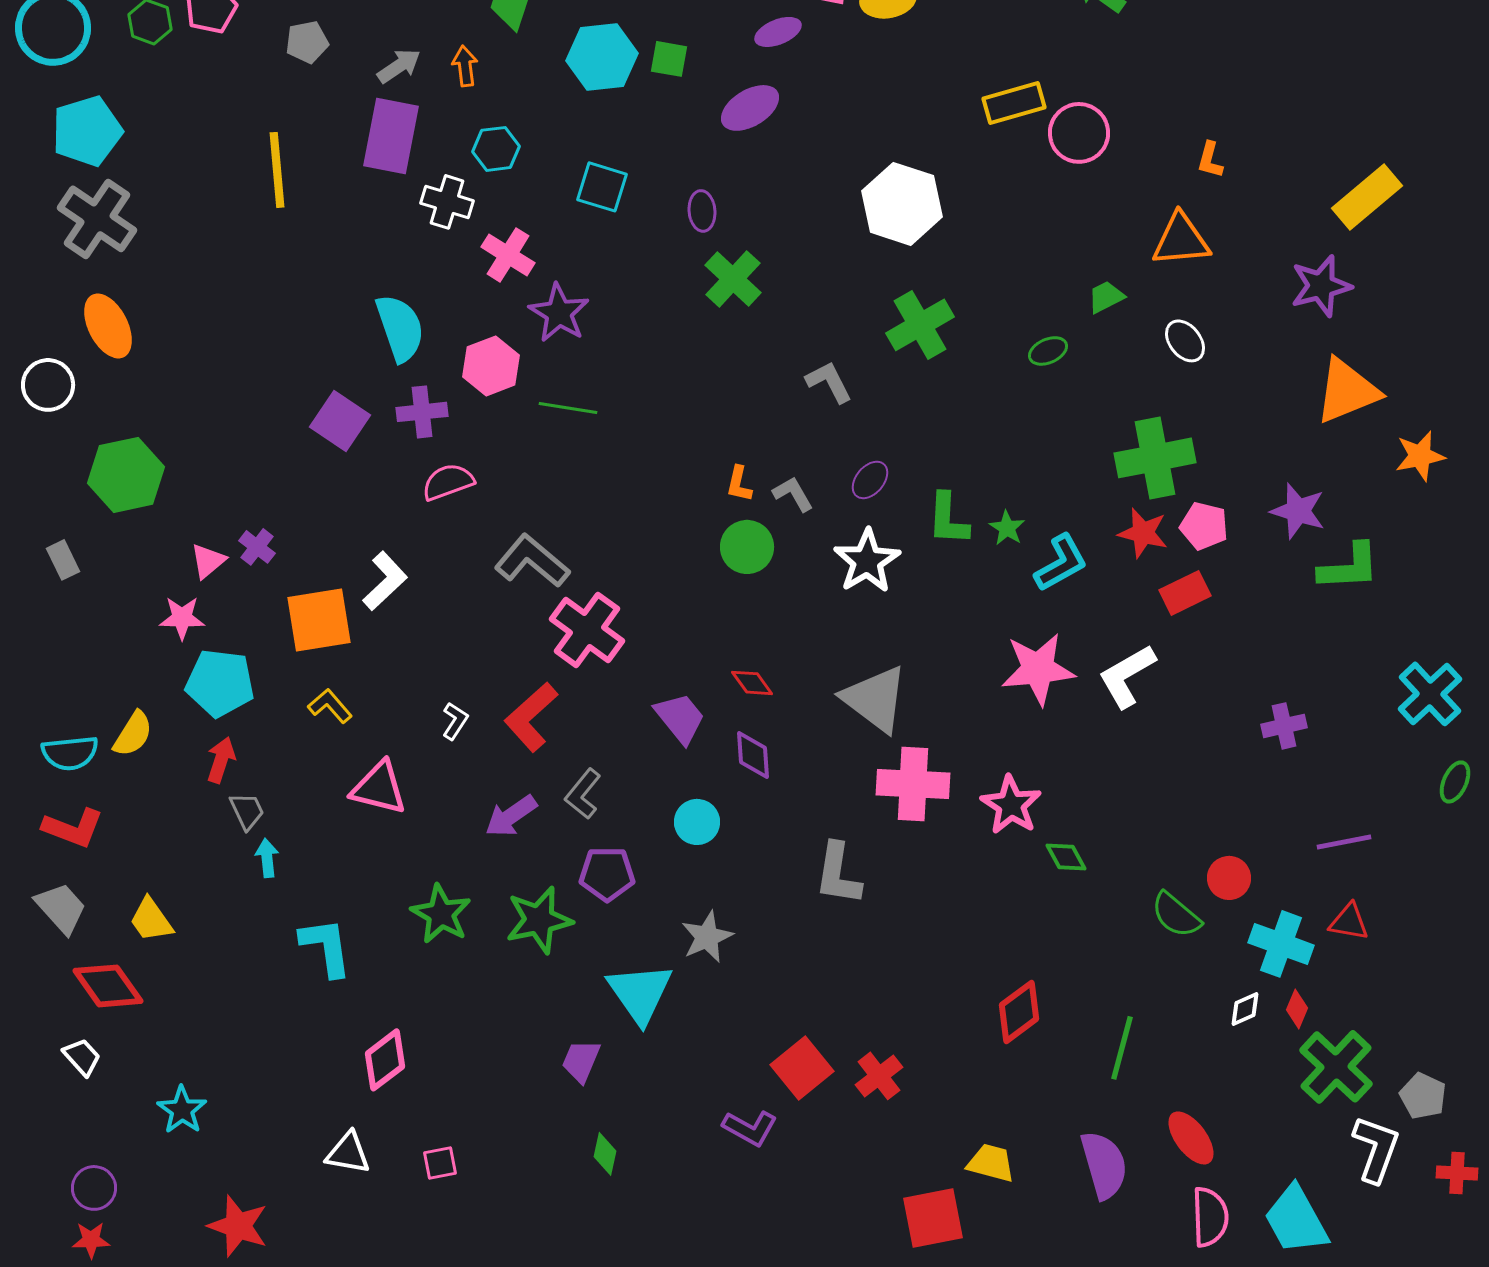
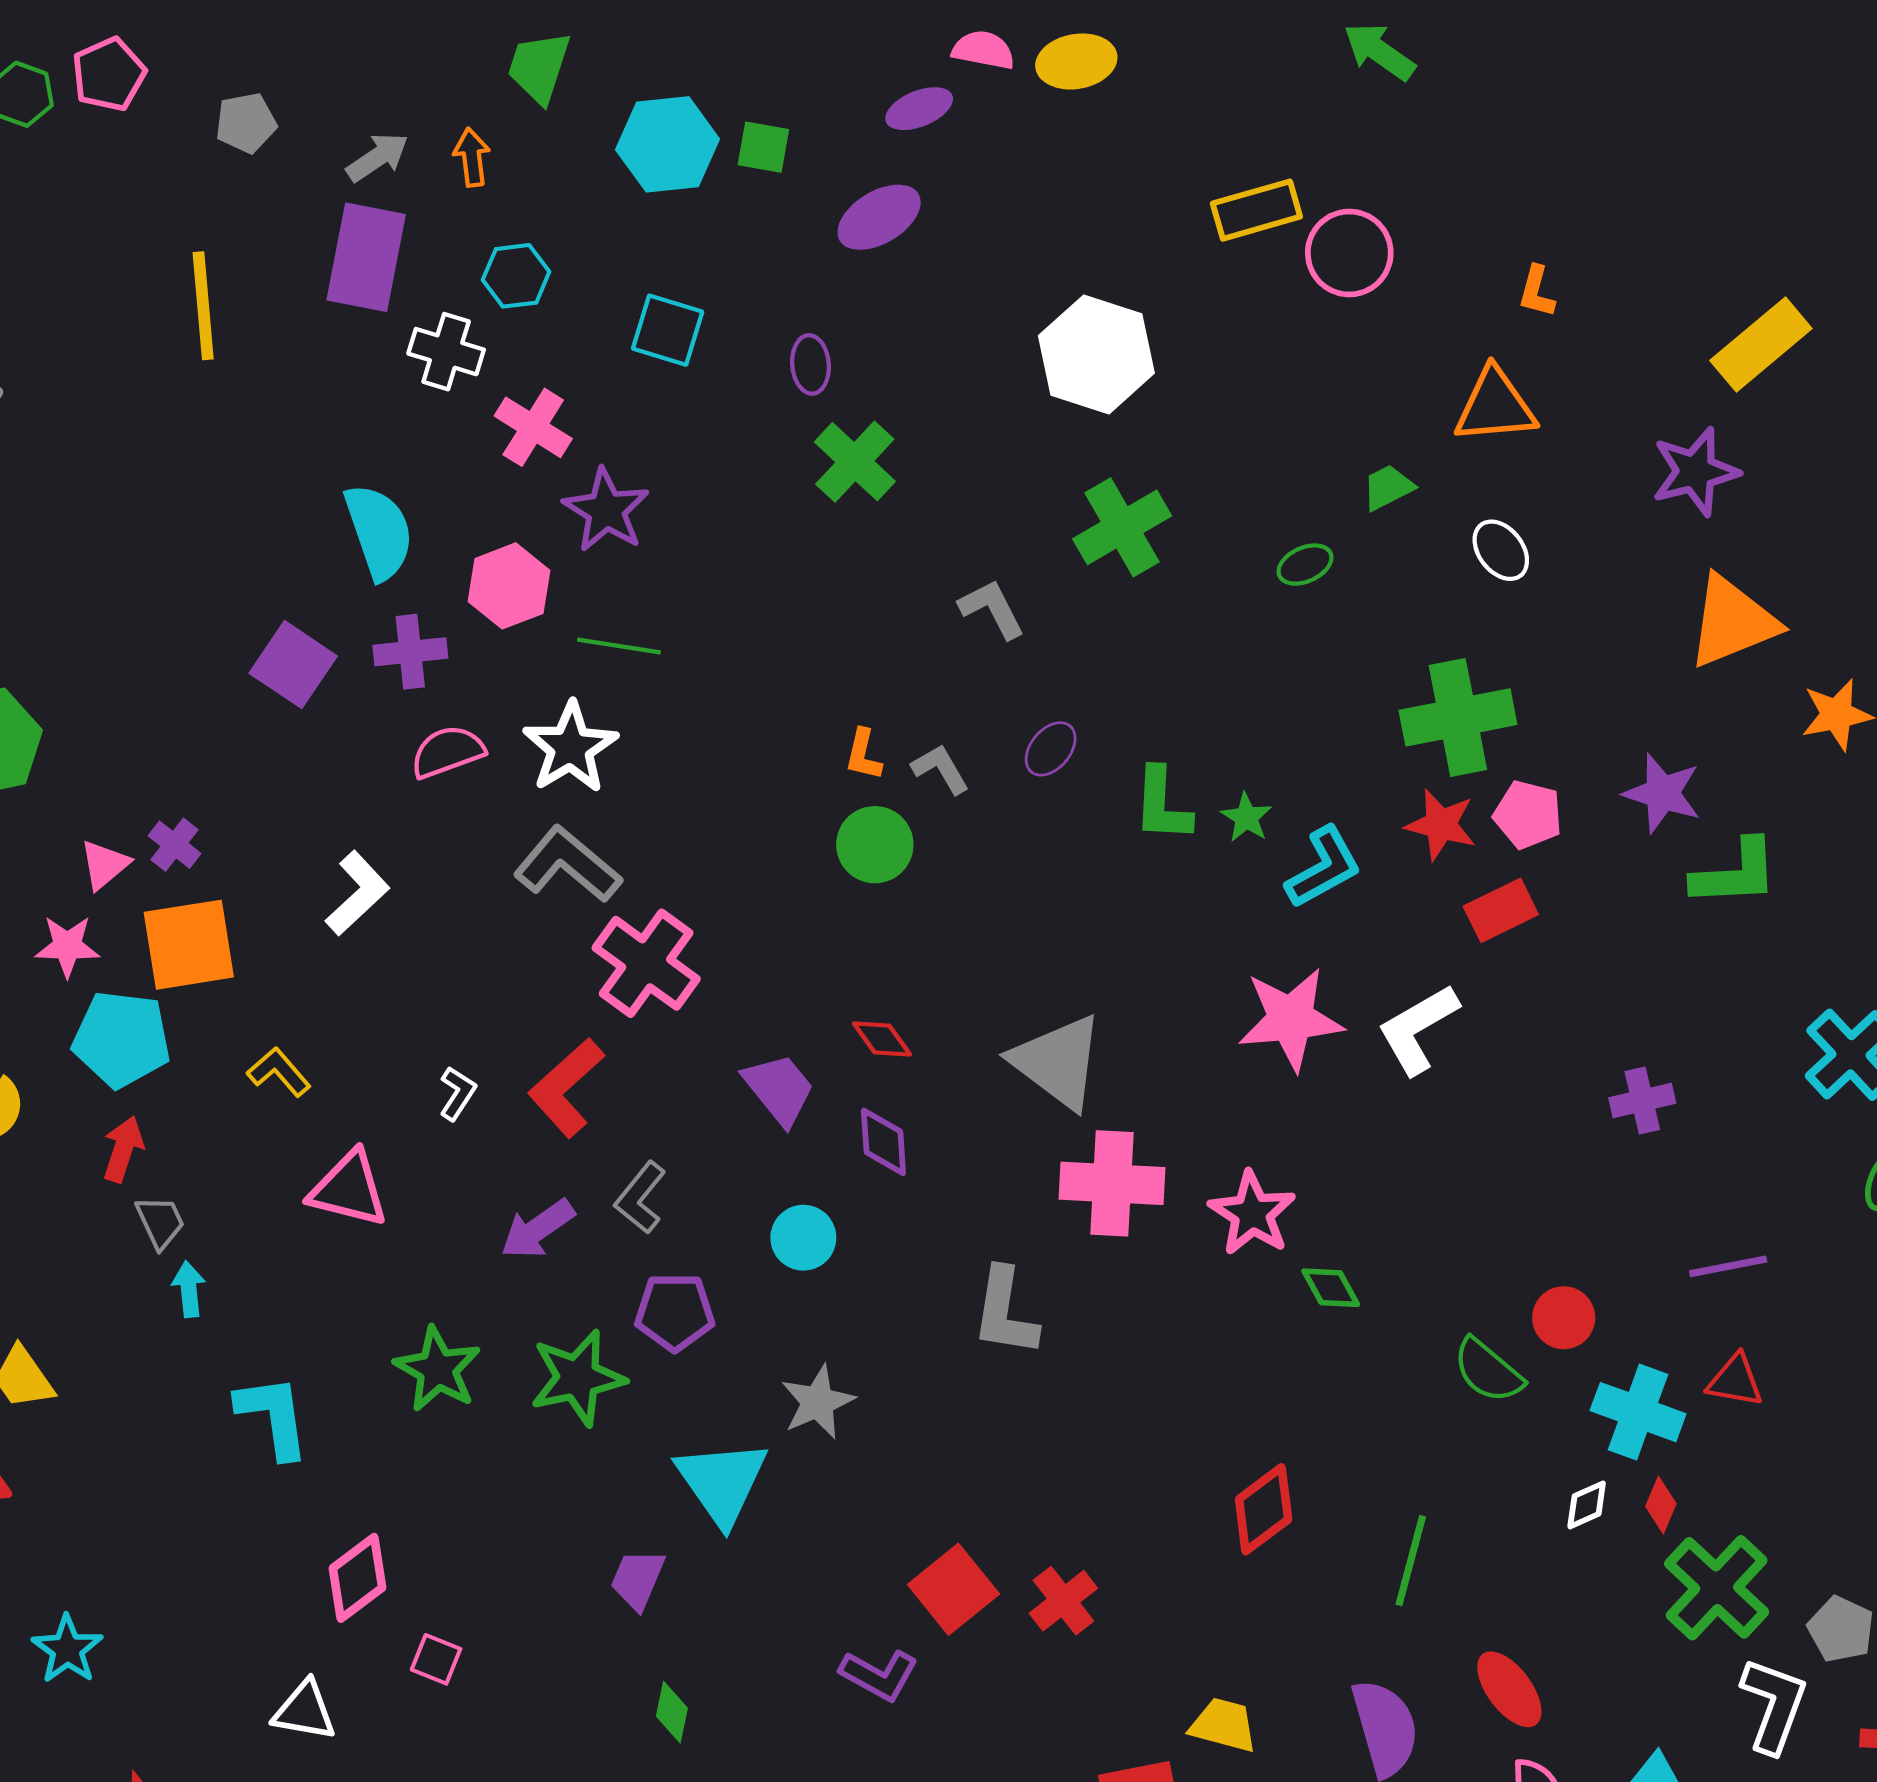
white star: (867, 561) -> (570, 747), moved
orange square: (319, 620) -> (189, 945), moved
pink square: (440, 1163) -> (436, 1659), moved, turned 33

